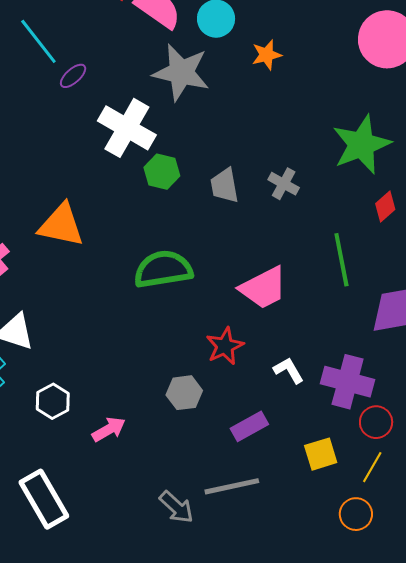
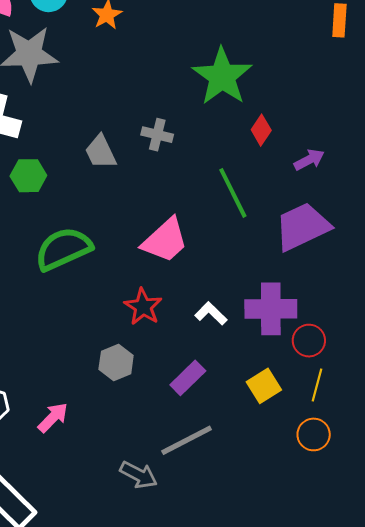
green hexagon: (162, 172) -> (28, 176), moved

